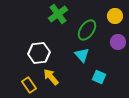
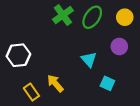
green ellipse: (87, 30) -> (92, 17), moved
purple circle: (118, 42) -> (119, 46), moved
white hexagon: (39, 53) -> (18, 55), moved

